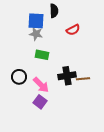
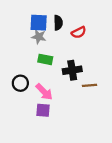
black semicircle: (54, 11) -> (58, 23), moved
black cross: (67, 76) -> (72, 70), moved
purple square: (40, 102) -> (43, 110), turned -32

